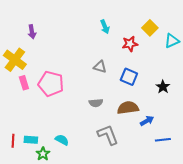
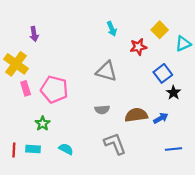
gray triangle: (100, 67) -> (106, 71), size x1.5
blue square: (129, 77) -> (163, 73), moved, turned 30
blue arrow: (147, 121) -> (161, 118), moved
green star: (43, 154) -> (43, 123), moved

